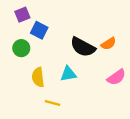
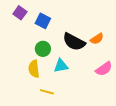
purple square: (22, 15) -> (20, 13), turned -32
blue square: (39, 30) -> (43, 21), moved
green circle: (21, 48) -> (43, 49), moved

